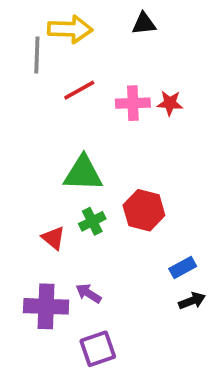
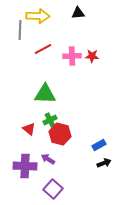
red hexagon: (144, 210) -> (60, 134), moved
purple square: (98, 349) -> (53, 189), turned -30

